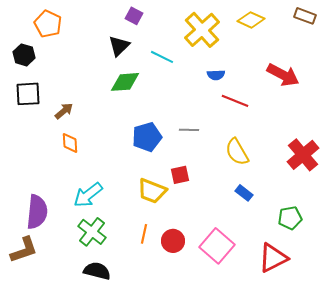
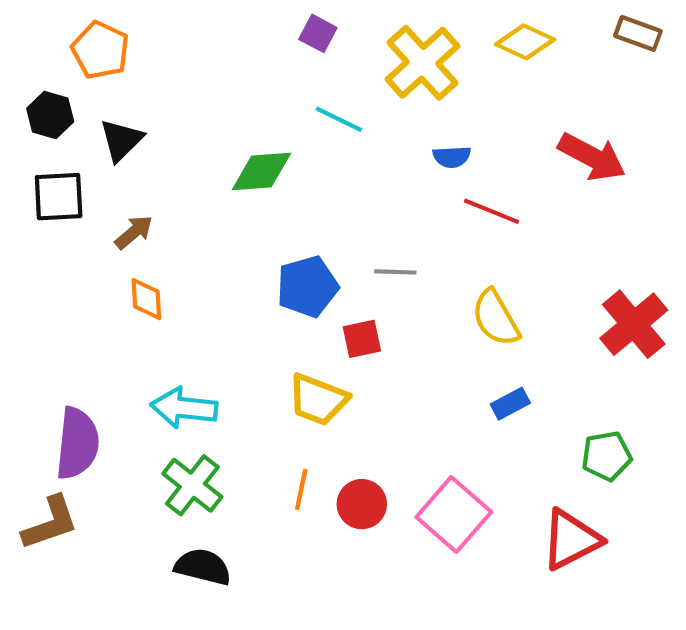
purple square: (134, 16) -> (318, 33), moved
black triangle: (119, 46) -> (121, 140), moved
red square: (180, 175) -> (362, 339), moved
blue rectangle: (244, 193) -> (510, 404), turned -66
cyan arrow: (88, 195) -> (184, 408), turned 44

